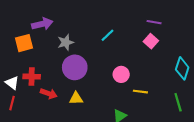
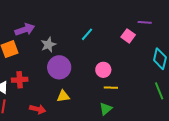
purple line: (154, 22) -> (145, 22), moved
yellow line: (140, 92) -> (111, 88), moved
red arrow: (49, 94) -> (38, 109), moved

